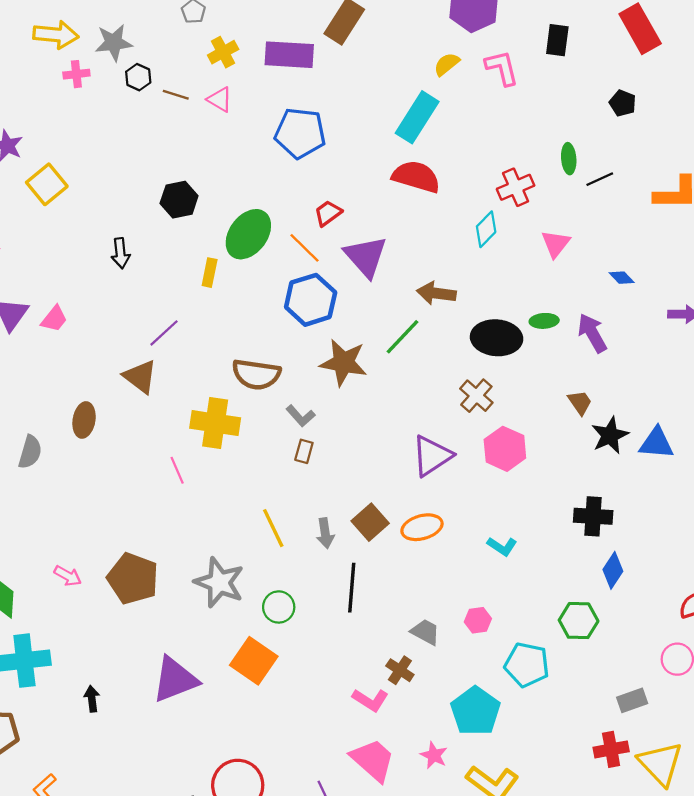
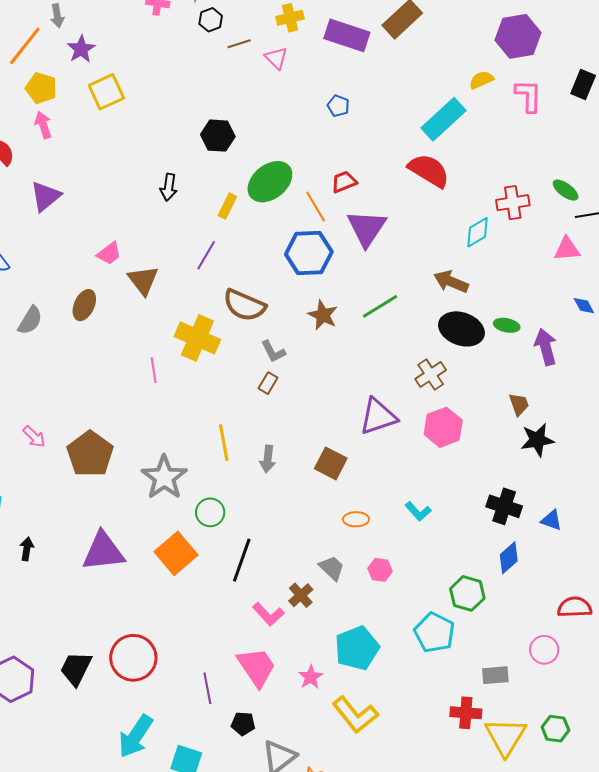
brown line: (176, 95) -> (239, 44), turned -50
blue pentagon: (300, 133) -> (338, 106), size x0.5
green ellipse: (569, 159) -> (566, 190), turned -64
pink triangle: (556, 244) -> (567, 249), moved, turned 32
black arrow: (121, 253) -> (169, 187), moved
brown arrow: (436, 293) -> (451, 282), moved
pink trapezoid: (54, 319) -> (109, 253), moved
purple line: (164, 333) -> (206, 255), moved, turned -32
brown star: (343, 363) -> (323, 315), size x0.7
blue triangle: (656, 443) -> (551, 520), moved, size x0.7
brown square: (370, 522) -> (331, 463), moved, turned -36
orange ellipse: (422, 527) -> (356, 519), moved, size x0.7
black line: (352, 588) -> (242, 560), moved
cyan pentagon: (527, 665) -> (435, 633), moved

